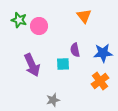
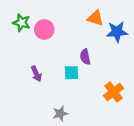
orange triangle: (84, 16) -> (95, 18), turned -35
blue star: (103, 53) -> (117, 32), moved
purple arrow: (32, 65) -> (36, 74), size x0.6

